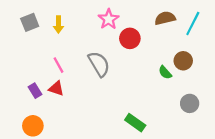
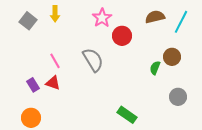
gray square: (30, 22) -> (28, 21), turned -30
yellow arrow: (58, 25) -> (55, 14), moved
green semicircle: (165, 73) -> (155, 68), turned 64

